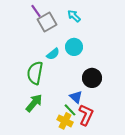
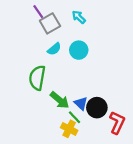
cyan semicircle: (53, 54) -> (54, 49), moved
black circle: (92, 78) -> (97, 108), moved
green arrow: (34, 103) -> (60, 100), moved, turned 90
red L-shape: (86, 115) -> (117, 123), moved

